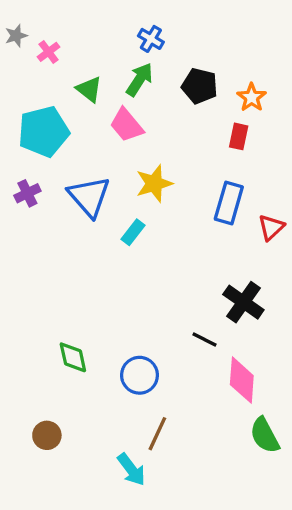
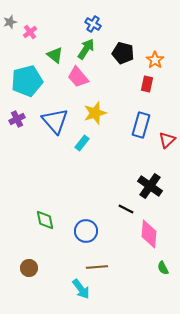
brown line: (157, 434) -> (97, 267), turned 60
green semicircle: (265, 435) -> (163, 268), size x0.6

